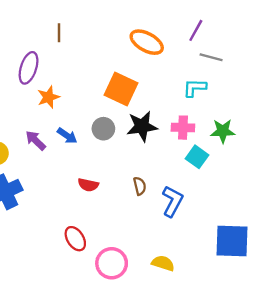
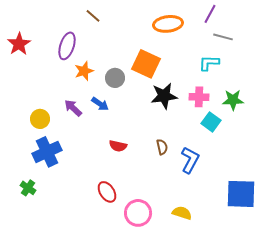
brown line: (59, 33) -> (93, 16), turned -49
orange ellipse: (147, 42) -> (168, 24), turned -36
gray circle: (103, 129) -> (115, 78), moved

